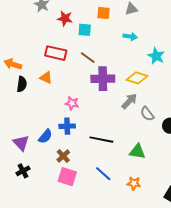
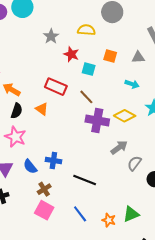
yellow diamond: (137, 78) -> (125, 116), moved
pink star: (72, 103) -> (15, 137), moved, size x1.5
gray semicircle: (147, 114) -> (134, 163), turned 63
blue semicircle: (45, 136) -> (30, 167), turned 91
green triangle: (137, 152) -> (131, 214), moved, turned -42
orange star: (134, 183) -> (109, 220), moved

